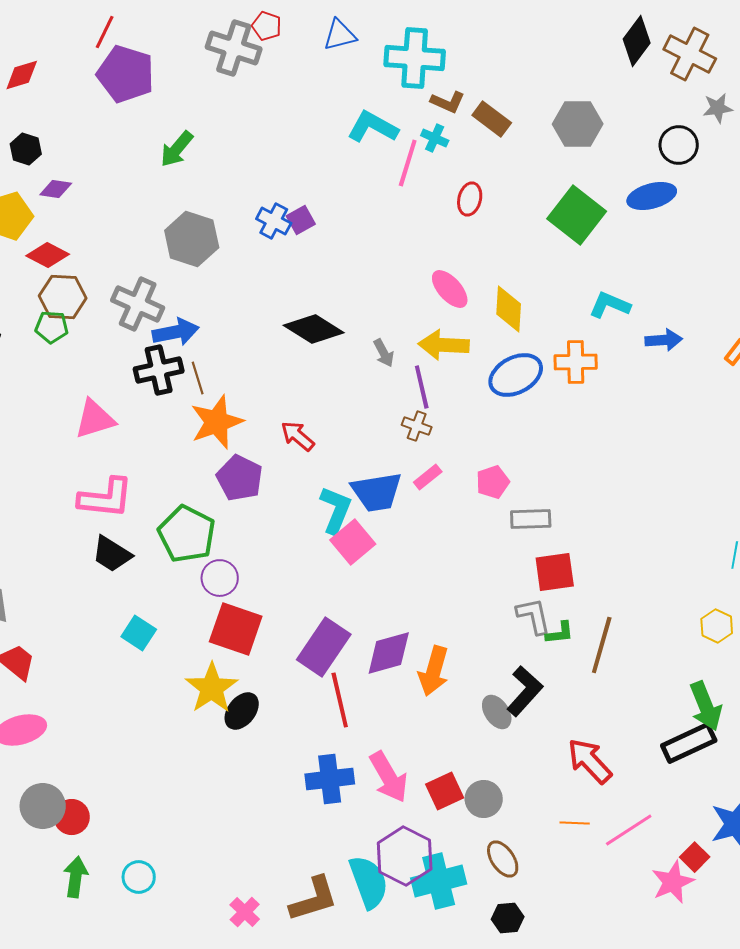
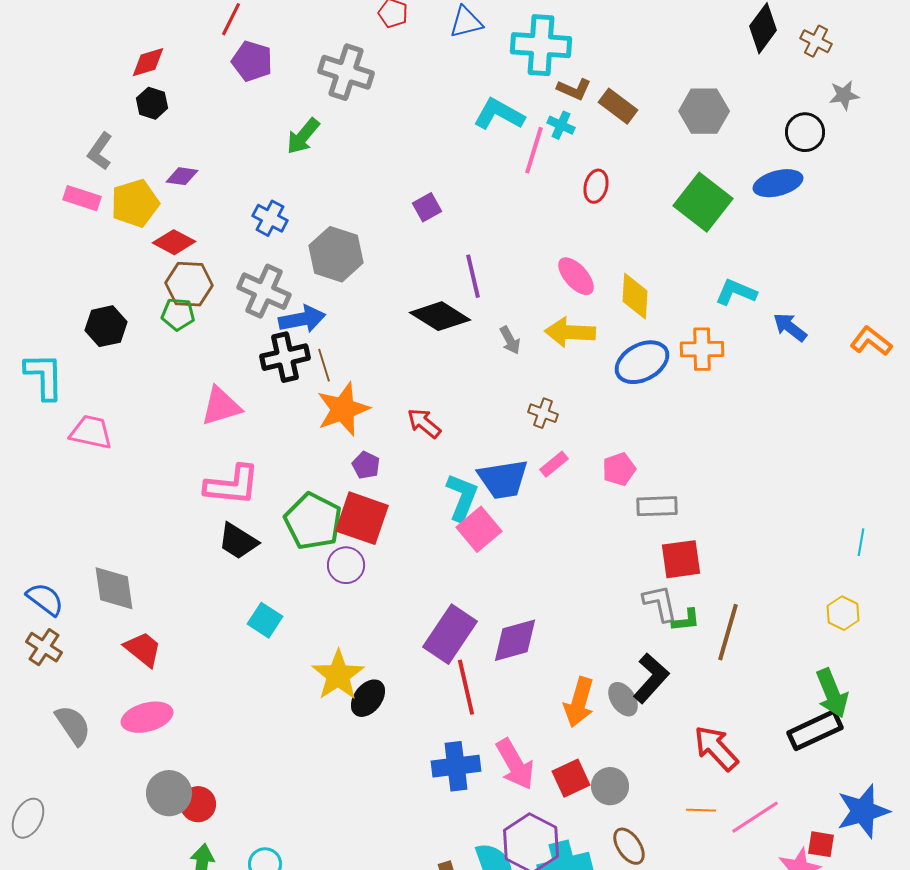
gray cross: (234, 48) -> (346, 72), moved
brown cross: (690, 54) -> (816, 41), size x0.6
purple pentagon: (126, 74) -> (252, 61), size x0.7
black hexagon: (26, 149) -> (152, 103), moved
blue cross: (274, 221) -> (270, 218), moved
gray hexagon: (192, 239) -> (336, 254), moved
blue arrow: (664, 340) -> (790, 327), turned -138
purple line: (422, 387) -> (473, 276), moved
purple pentagon: (240, 478) -> (366, 465), size x0.6
red square: (236, 629) -> (362, 518), moved
orange arrow: (434, 671) -> (579, 702), moved
red square: (695, 857) -> (821, 844), turned -36

